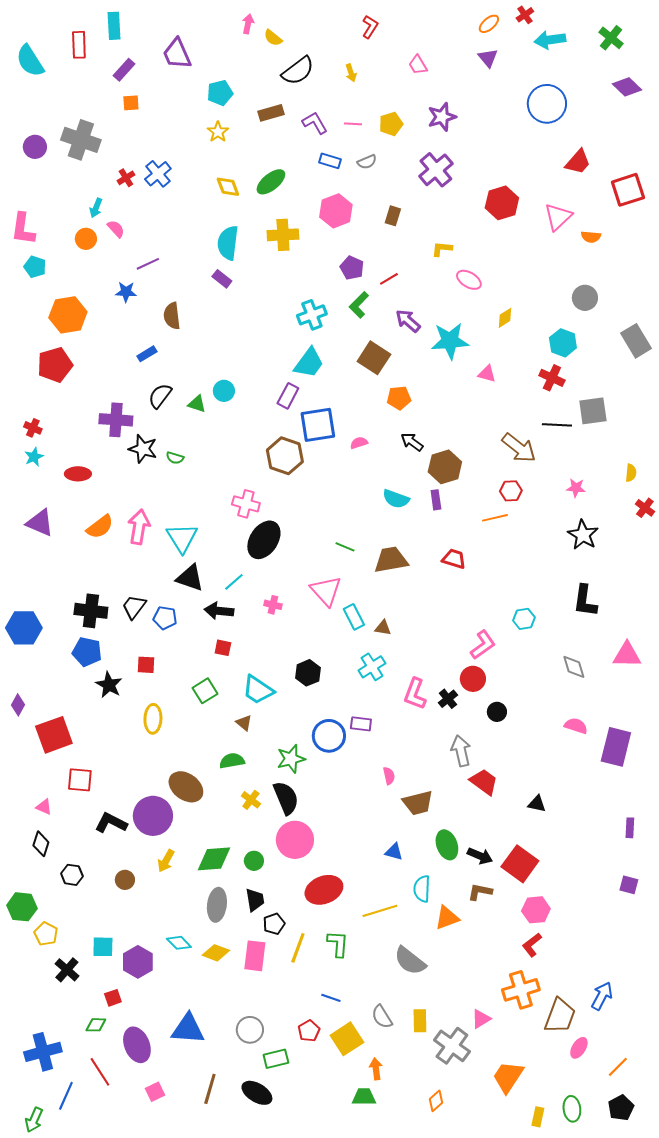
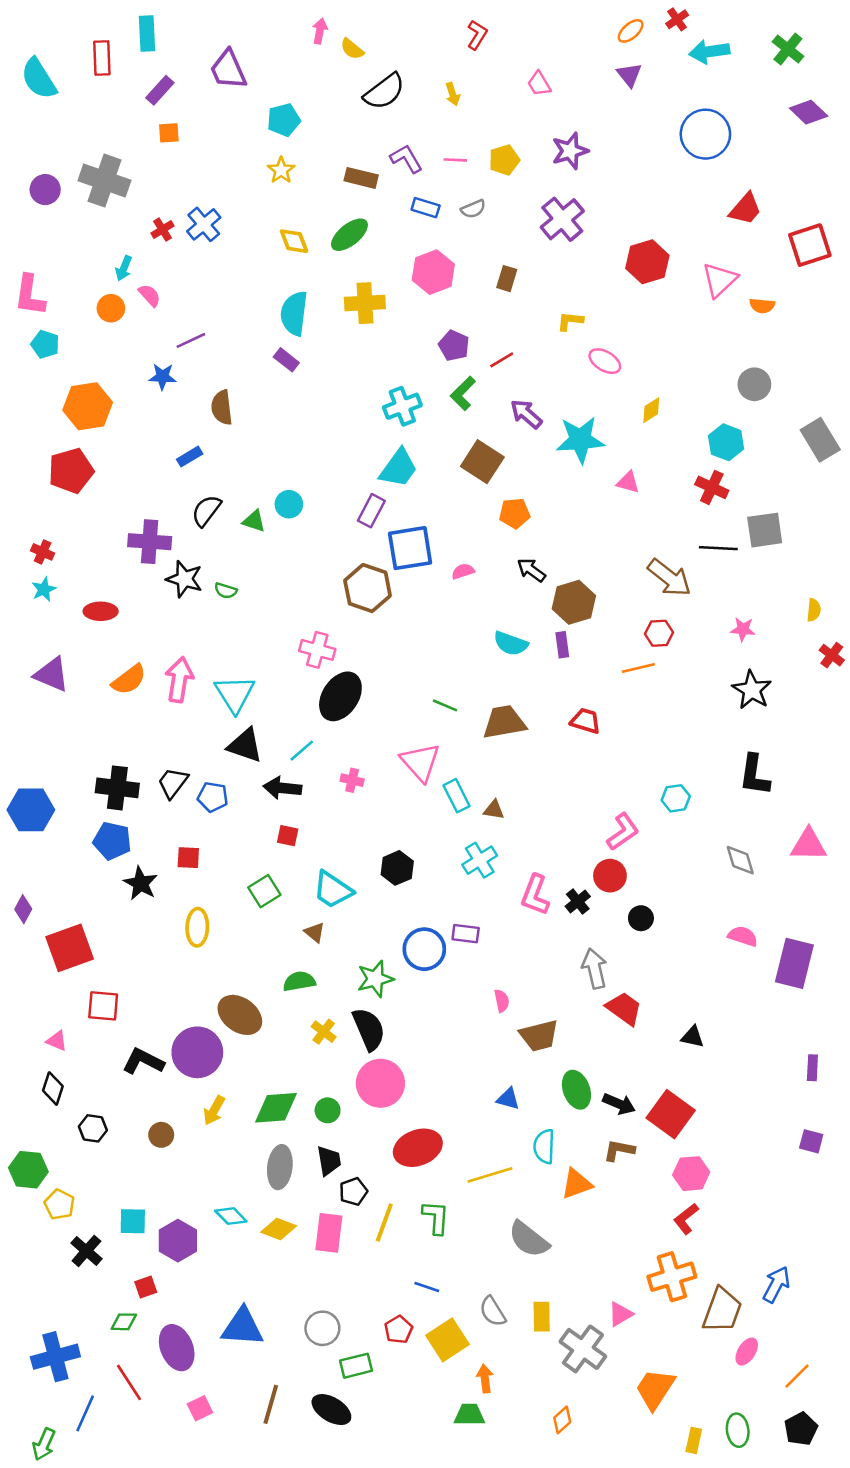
brown rectangle: (271, 113) -> (361, 178), moved, turned 30

